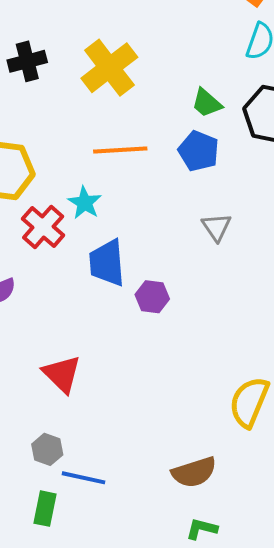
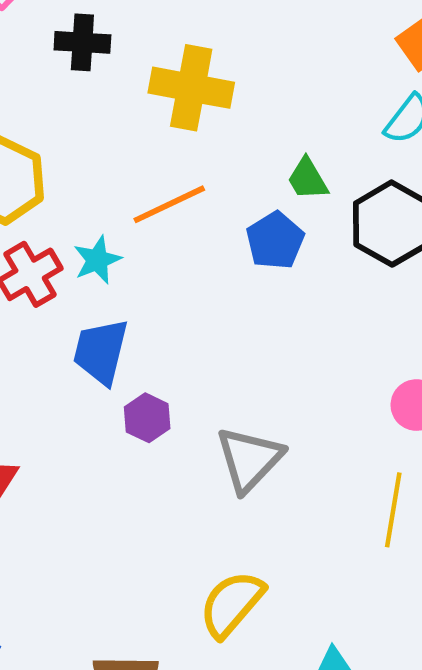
yellow cross: (109, 68) -> (191, 88), turned 30
orange line: (120, 150) -> (169, 204), turned -40
gray triangle: (217, 227) -> (249, 459), moved, size x1.6

